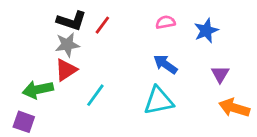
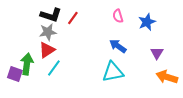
pink semicircle: (165, 22) -> (118, 16), turned -96
green arrow: (38, 90) -> (27, 64), turned 110
cyan line: (95, 95) -> (54, 68), moved
purple square: (24, 122) -> (15, 74), moved

